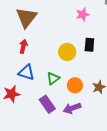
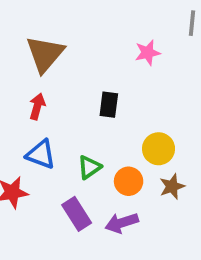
black rectangle: (89, 45) -> (109, 105), moved
yellow circle: (67, 52) -> (159, 149), moved

